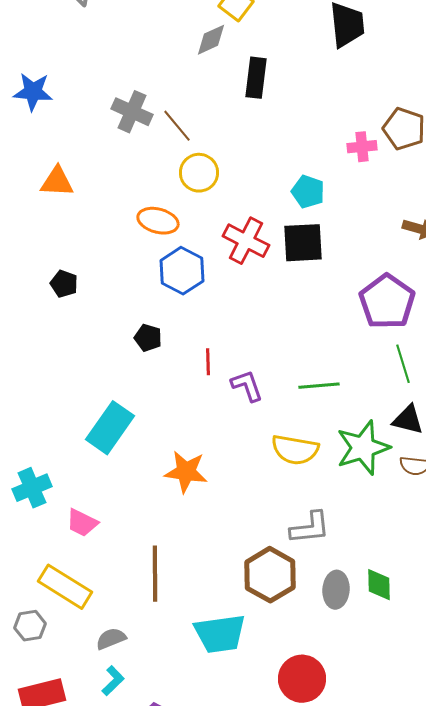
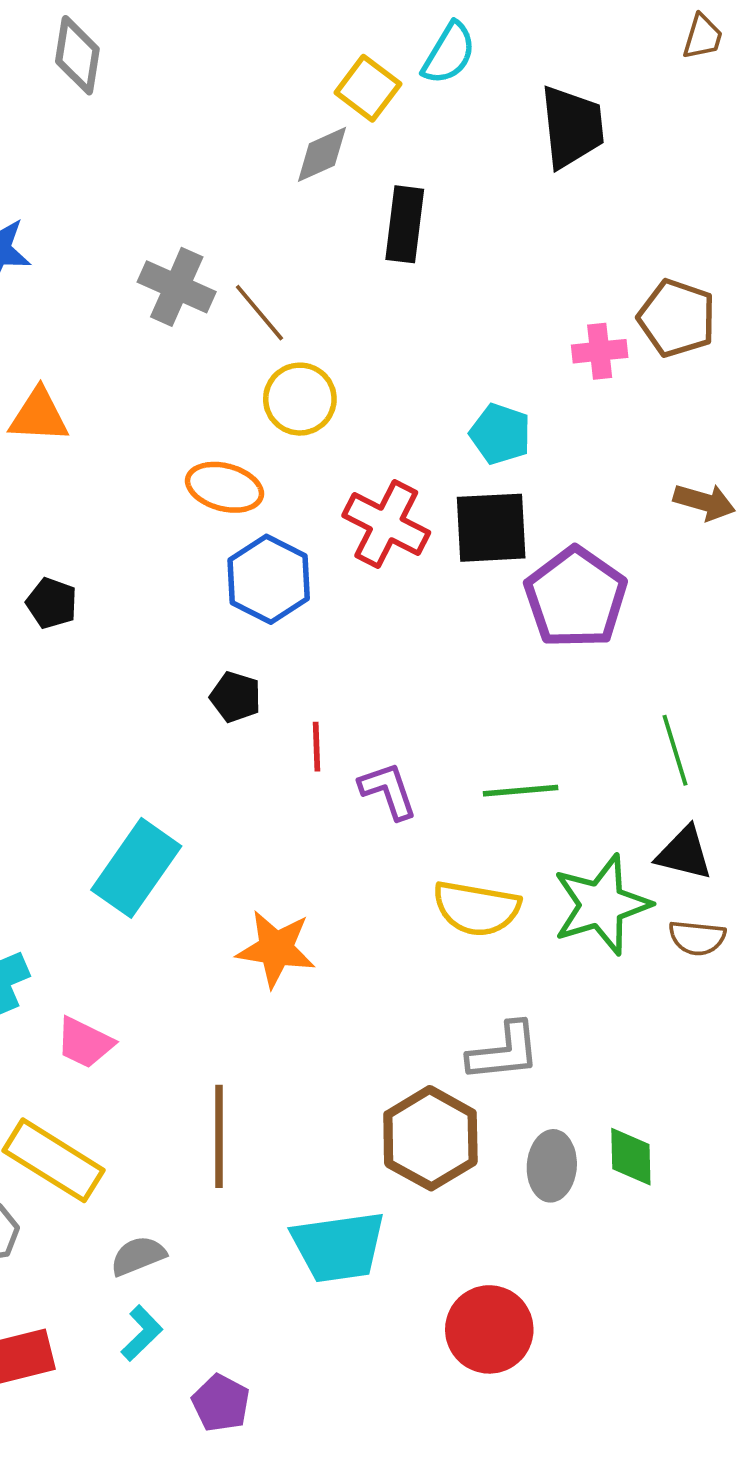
purple pentagon: (387, 302) -> (576, 598), moved
black pentagon: (148, 338) -> (236, 697), moved

